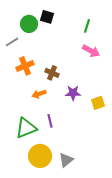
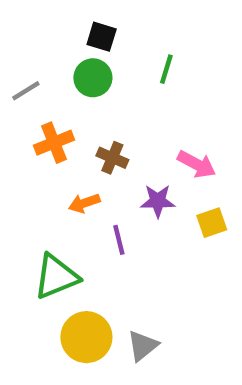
green circle: (29, 24) -> (93, 78), moved
green line: (87, 26) -> (166, 69), moved
pink arrow: (91, 51) -> (197, 164), moved
purple line: (50, 121) -> (119, 240), moved

